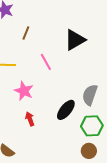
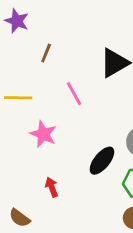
red arrow: (30, 119) -> (52, 187), moved

